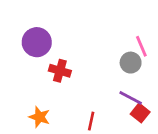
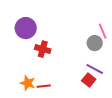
red square: (140, 113) -> (89, 80), moved
red line: (91, 121) -> (44, 86), moved, turned 72

